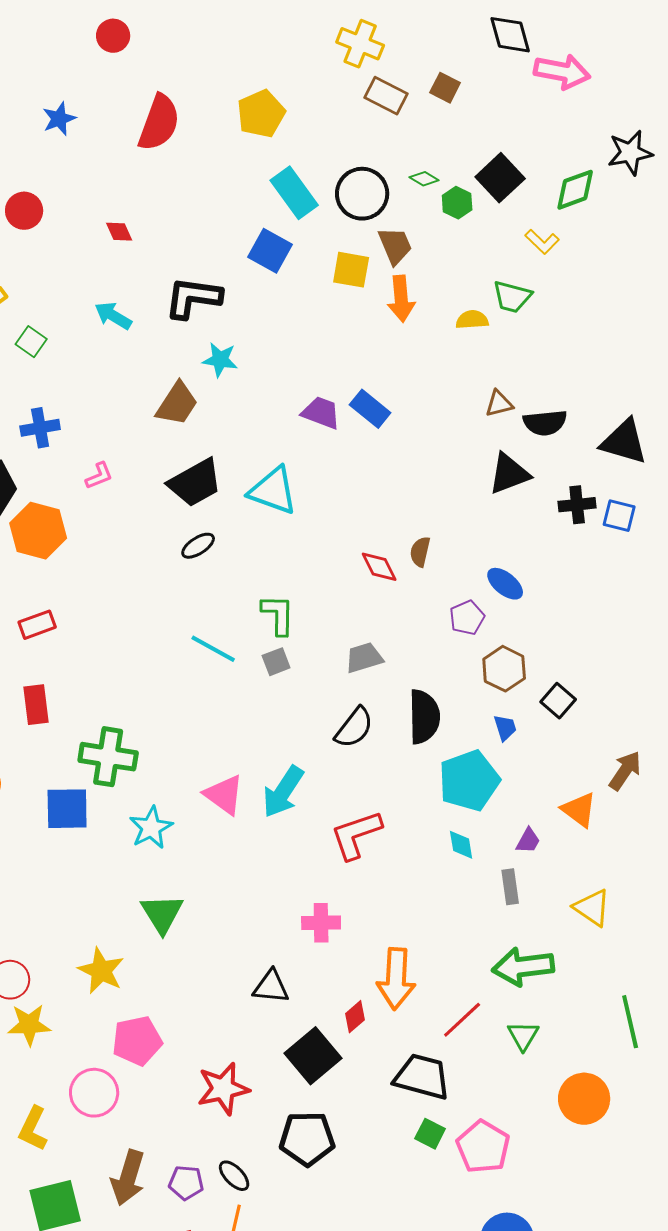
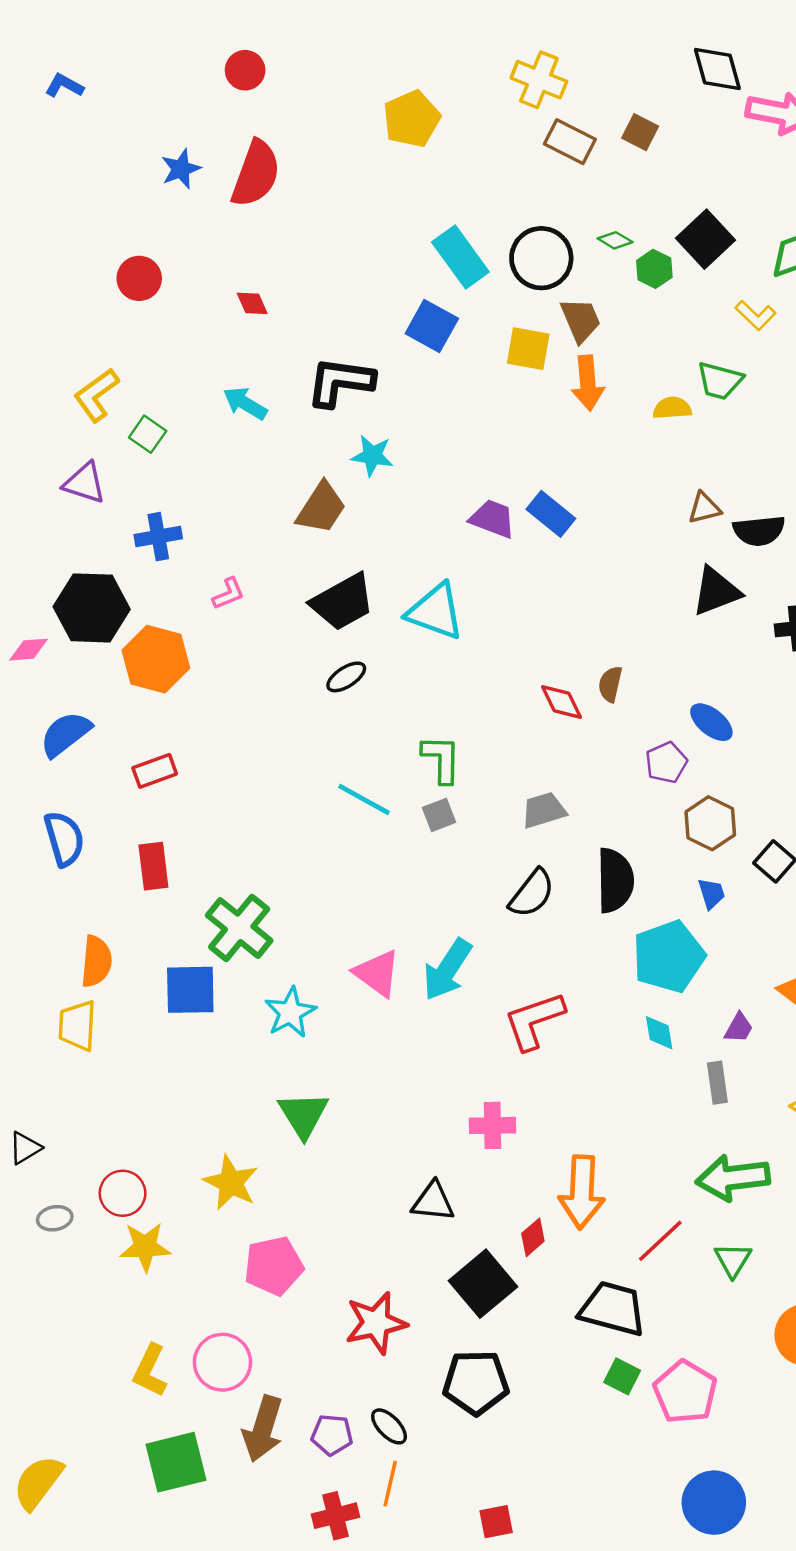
yellow pentagon: (261, 114) -> (412, 119), moved
red semicircle: (159, 123) -> (256, 174), moved
green cross: (108, 757) -> (239, 928), turned 30
pink circle: (94, 1093) -> (222, 1362), moved

